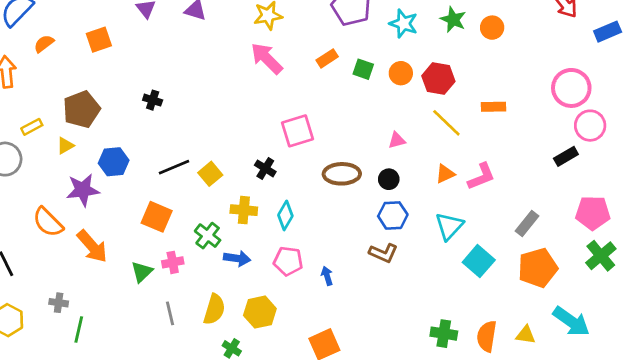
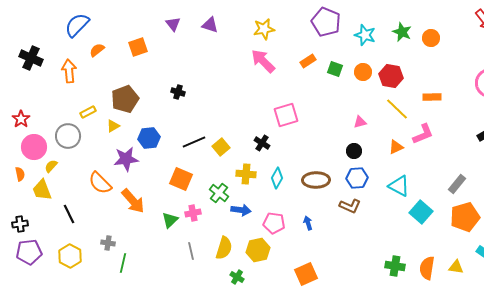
brown ellipse: (342, 174) -> (316, 180), moved
pink L-shape: (481, 177) -> (423, 134), moved
cyan triangle: (449, 226) -> (399, 186), turned -45
pink pentagon: (288, 261) -> (274, 223), moved

